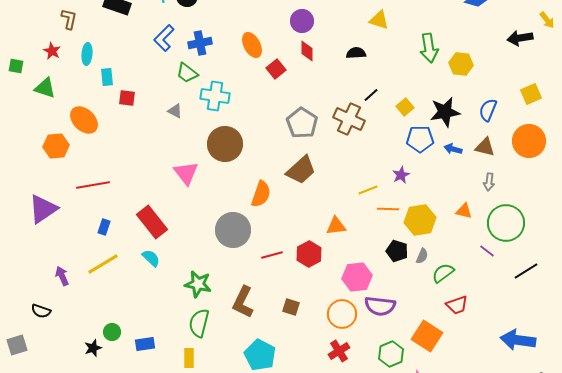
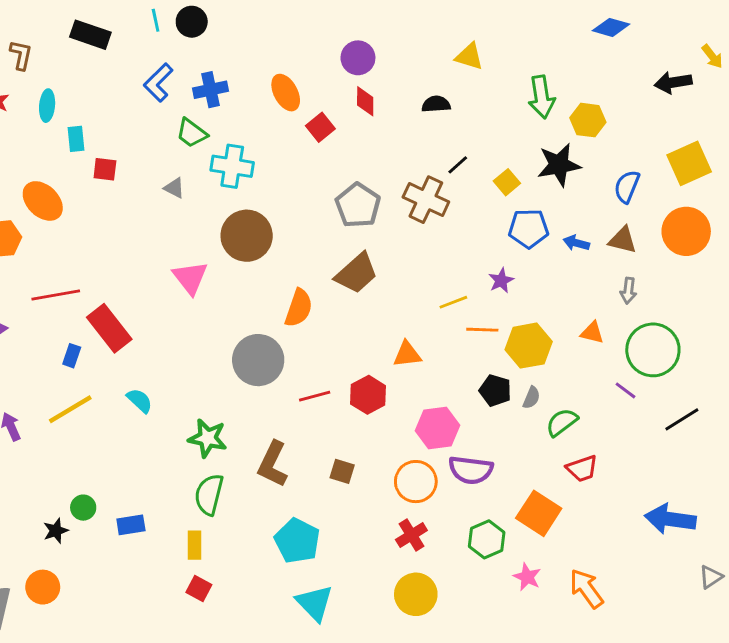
yellow square: (531, 94) -> (689, 163), size x1.4
black star: (445, 112) -> (559, 165), moved
red rectangle: (152, 222) -> (109, 328), moved

